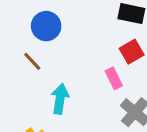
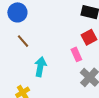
blue circle: (46, 26) -> (17, 12), moved

